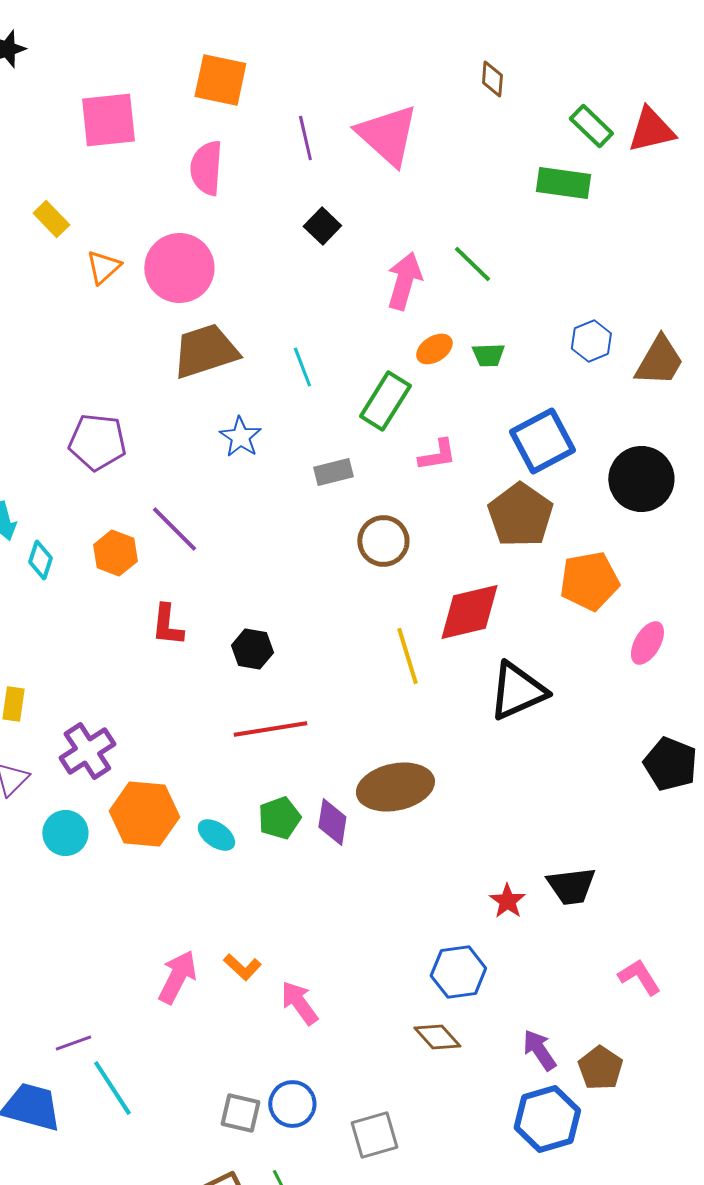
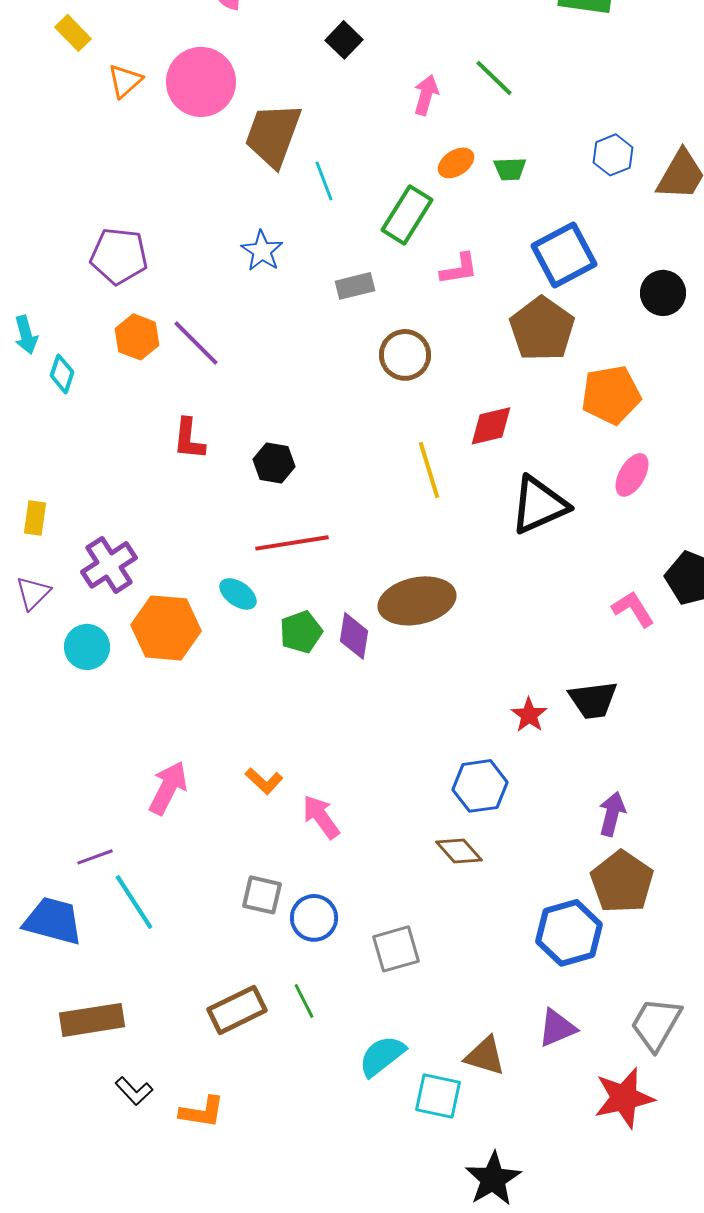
pink arrow: (404, 281) -> (426, 95), size x0.7
brown trapezoid: (205, 351) -> (273, 135), moved, turned -52
black circle: (641, 479) -> (663, 293), size x0.7
orange hexagon: (115, 553) -> (137, 337), moved
red diamond: (469, 612) -> (491, 426), size x0.7
pink ellipse: (647, 643) -> (632, 475), moved
cyan ellipse: (216, 835) -> (238, 594), moved
pink arrow: (177, 977) -> (168, 788), moved
pink L-shape: (639, 977) -> (633, 609), moved
purple arrow: (539, 1050) -> (612, 814), moved, turned 48
brown pentagon: (600, 1068) -> (622, 882), size x1.4
gray square: (240, 1113) -> (262, 895), moved

